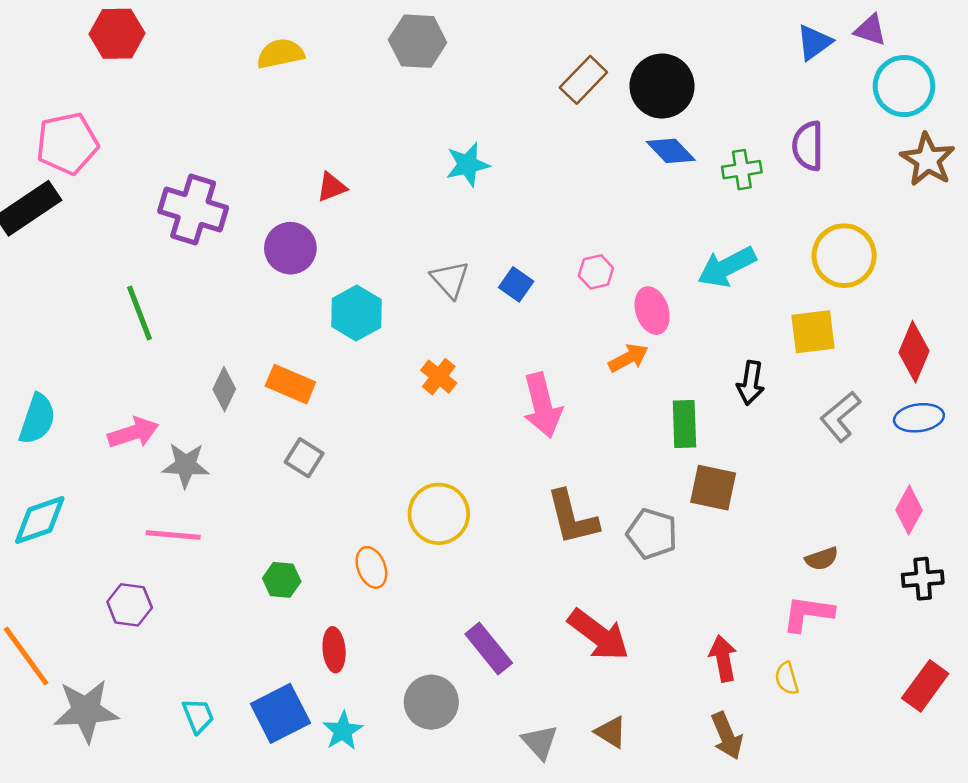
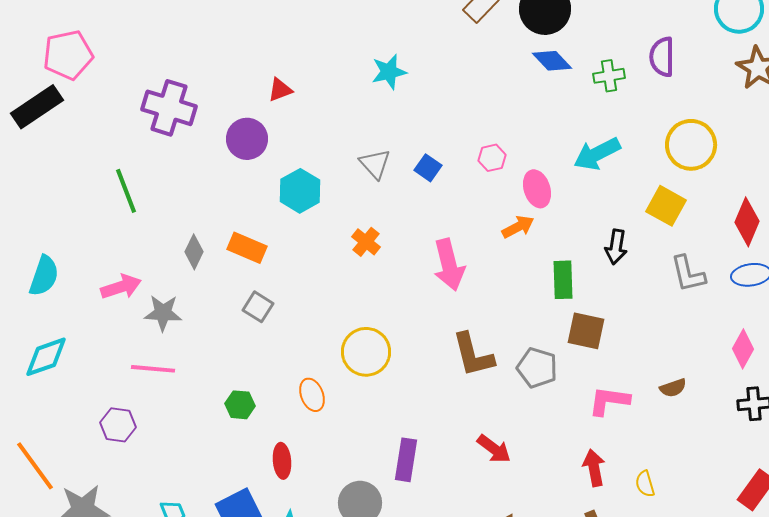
yellow square: (813, 332) -> (666, 206), turned 36
gray L-shape: (840, 417) -> (688, 274), turned -63
pink L-shape: (808, 614) -> (609, 401), moved
red arrow: (598, 635) -> (494, 449), size x0.7
purple rectangle: (489, 648) -> (406, 460), turned 48

